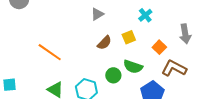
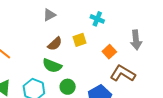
cyan cross: (145, 15) -> (97, 19), turned -32
green semicircle: (133, 67) -> (52, 66), moved
green circle: (113, 75) -> (68, 87), moved

